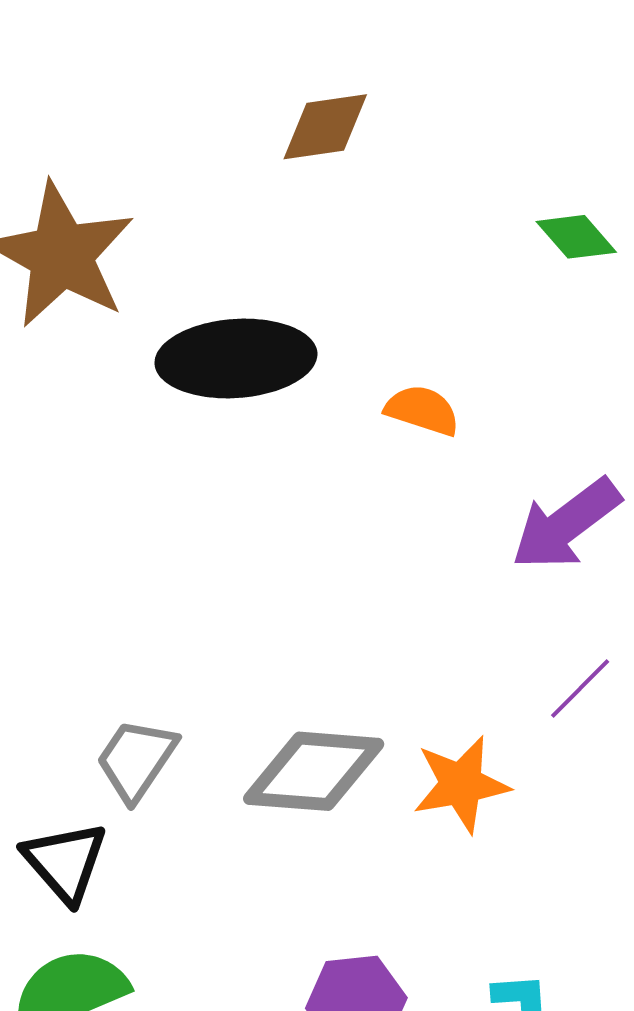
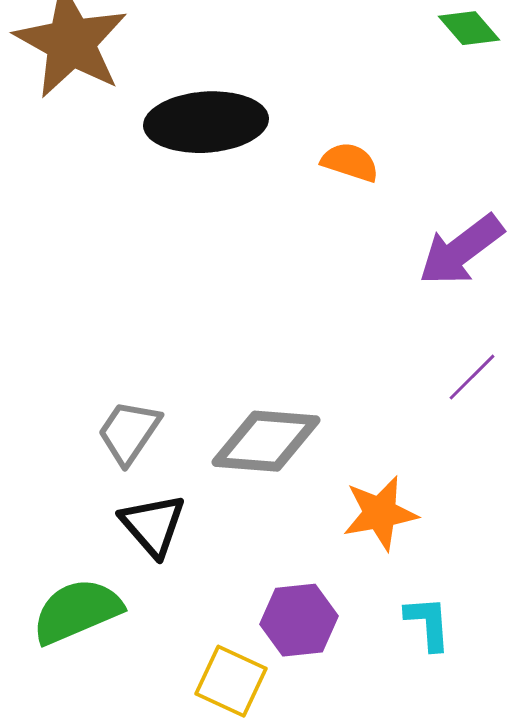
orange star: (461, 784) -> (380, 513), moved
black triangle: (65, 862) -> (153, 525), moved

